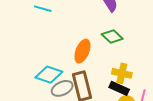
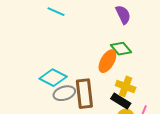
orange ellipse: (82, 51) -> (107, 61), moved

